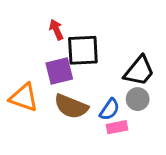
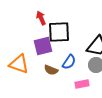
brown semicircle: (71, 106) -> (51, 70), size x0.6
blue semicircle: (110, 109) -> (69, 62), moved

